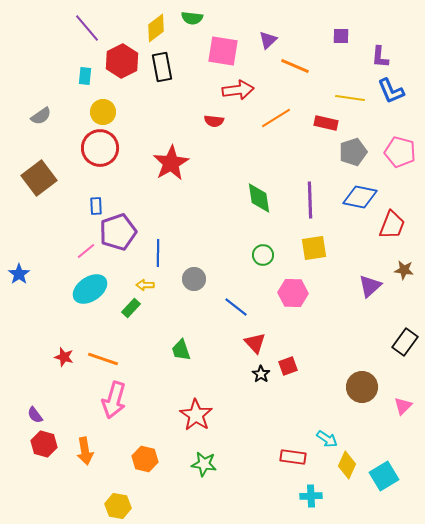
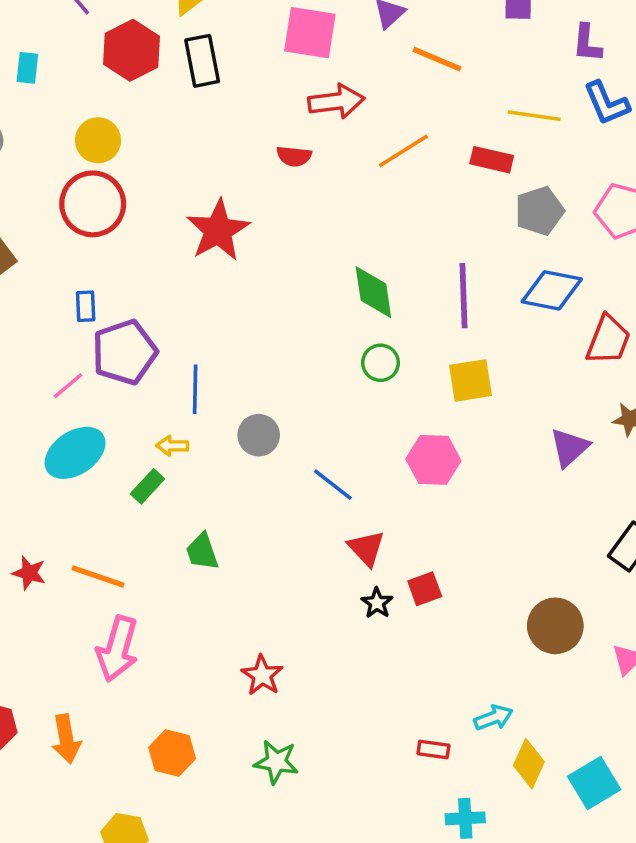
cyan rectangle: (85, 76) -> (27, 68), moved
green circle: (263, 255) -> (381, 363), moved
green trapezoid: (181, 350) -> (202, 552), moved
red star: (196, 415) -> (262, 675), size x0.7
cyan arrow: (327, 439) -> (494, 718), turned -55
red rectangle: (293, 457) -> (433, 749), size x0.7

